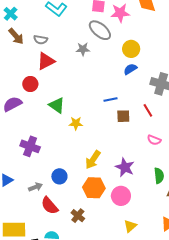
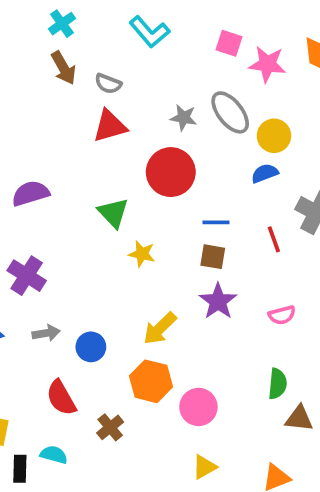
gray ellipse: (100, 30) -> (230, 112), moved
red circle: (30, 84) -> (171, 172), moved, size x1.6
red line: (148, 110) -> (274, 239), moved
brown square: (123, 116) -> (213, 257), moved
pink semicircle: (154, 140) -> (282, 315), turned -48
purple cross: (30, 146) -> (27, 276), moved
purple star: (125, 167) -> (218, 301), moved
gray arrow: (35, 187) -> (46, 333), moved

